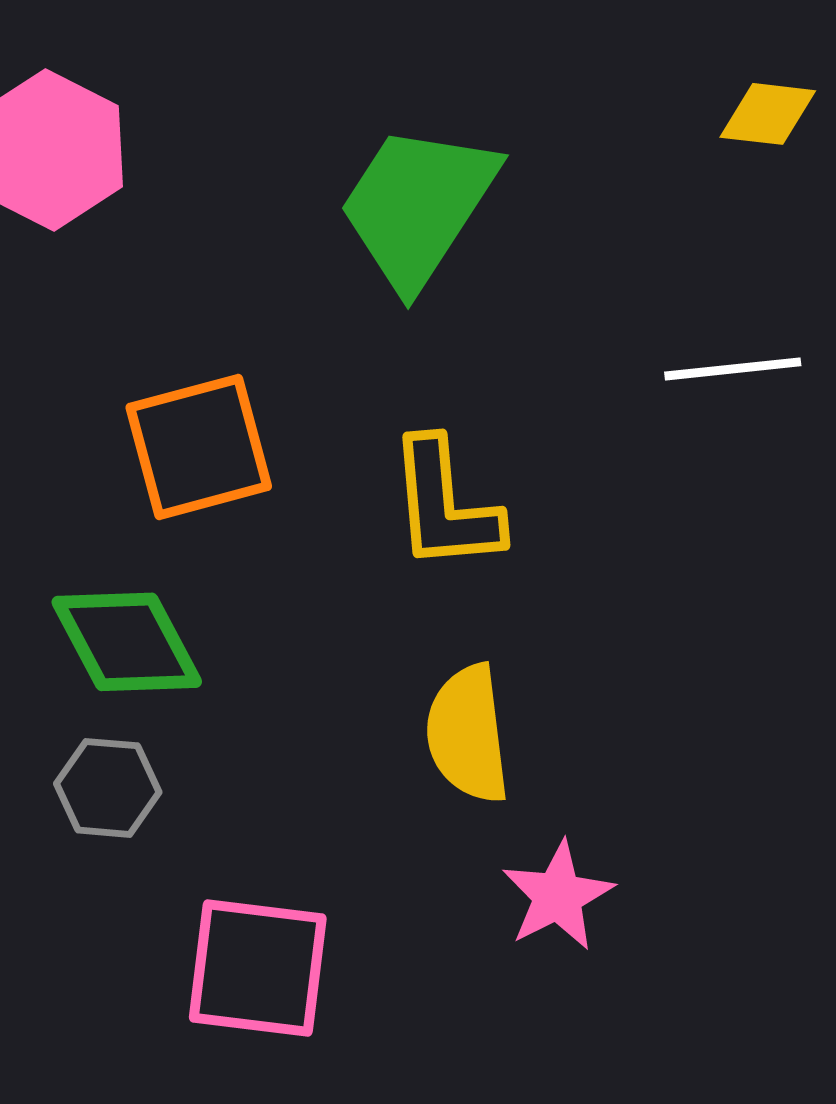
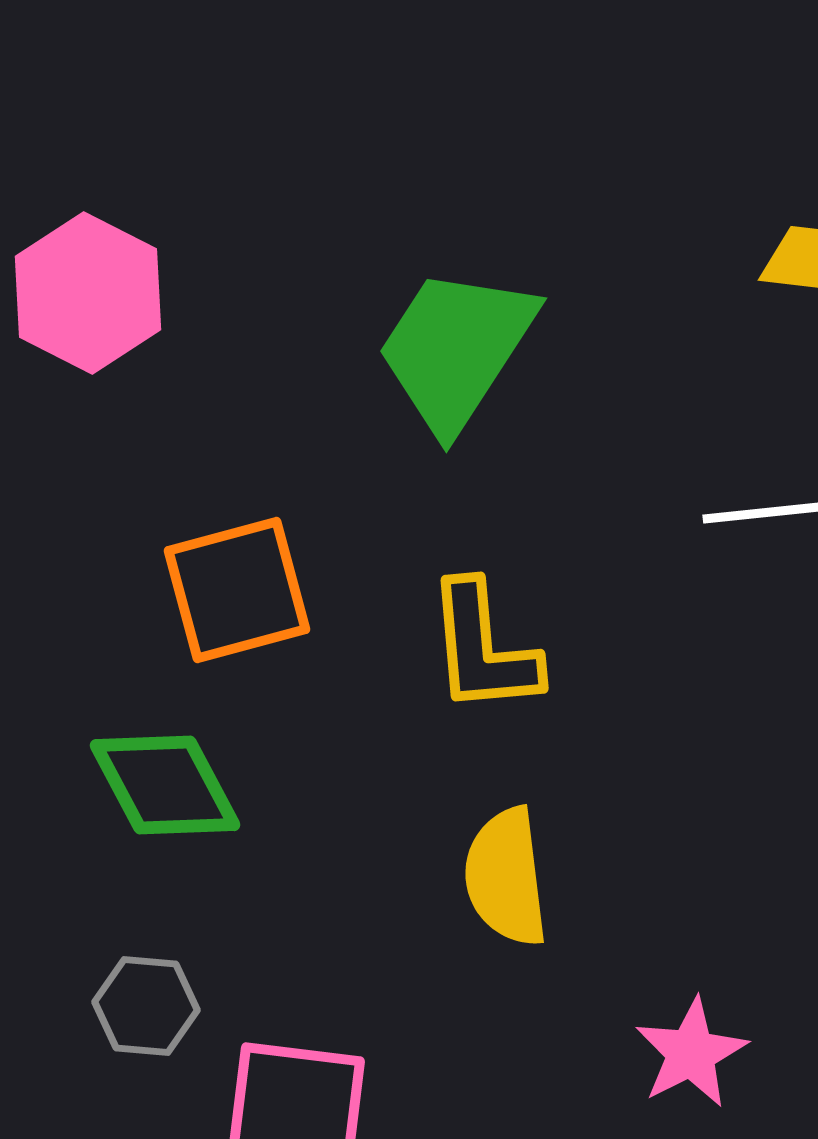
gray hexagon: (108, 788) -> (146, 1006), moved
pink star: (558, 896) -> (691, 1053), moved

